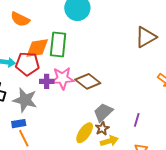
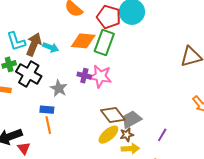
red pentagon: (27, 64) -> (109, 17), moved
brown diamond: (88, 81) -> (113, 115), moved
gray star: (25, 100) -> (59, 88), size x0.7

